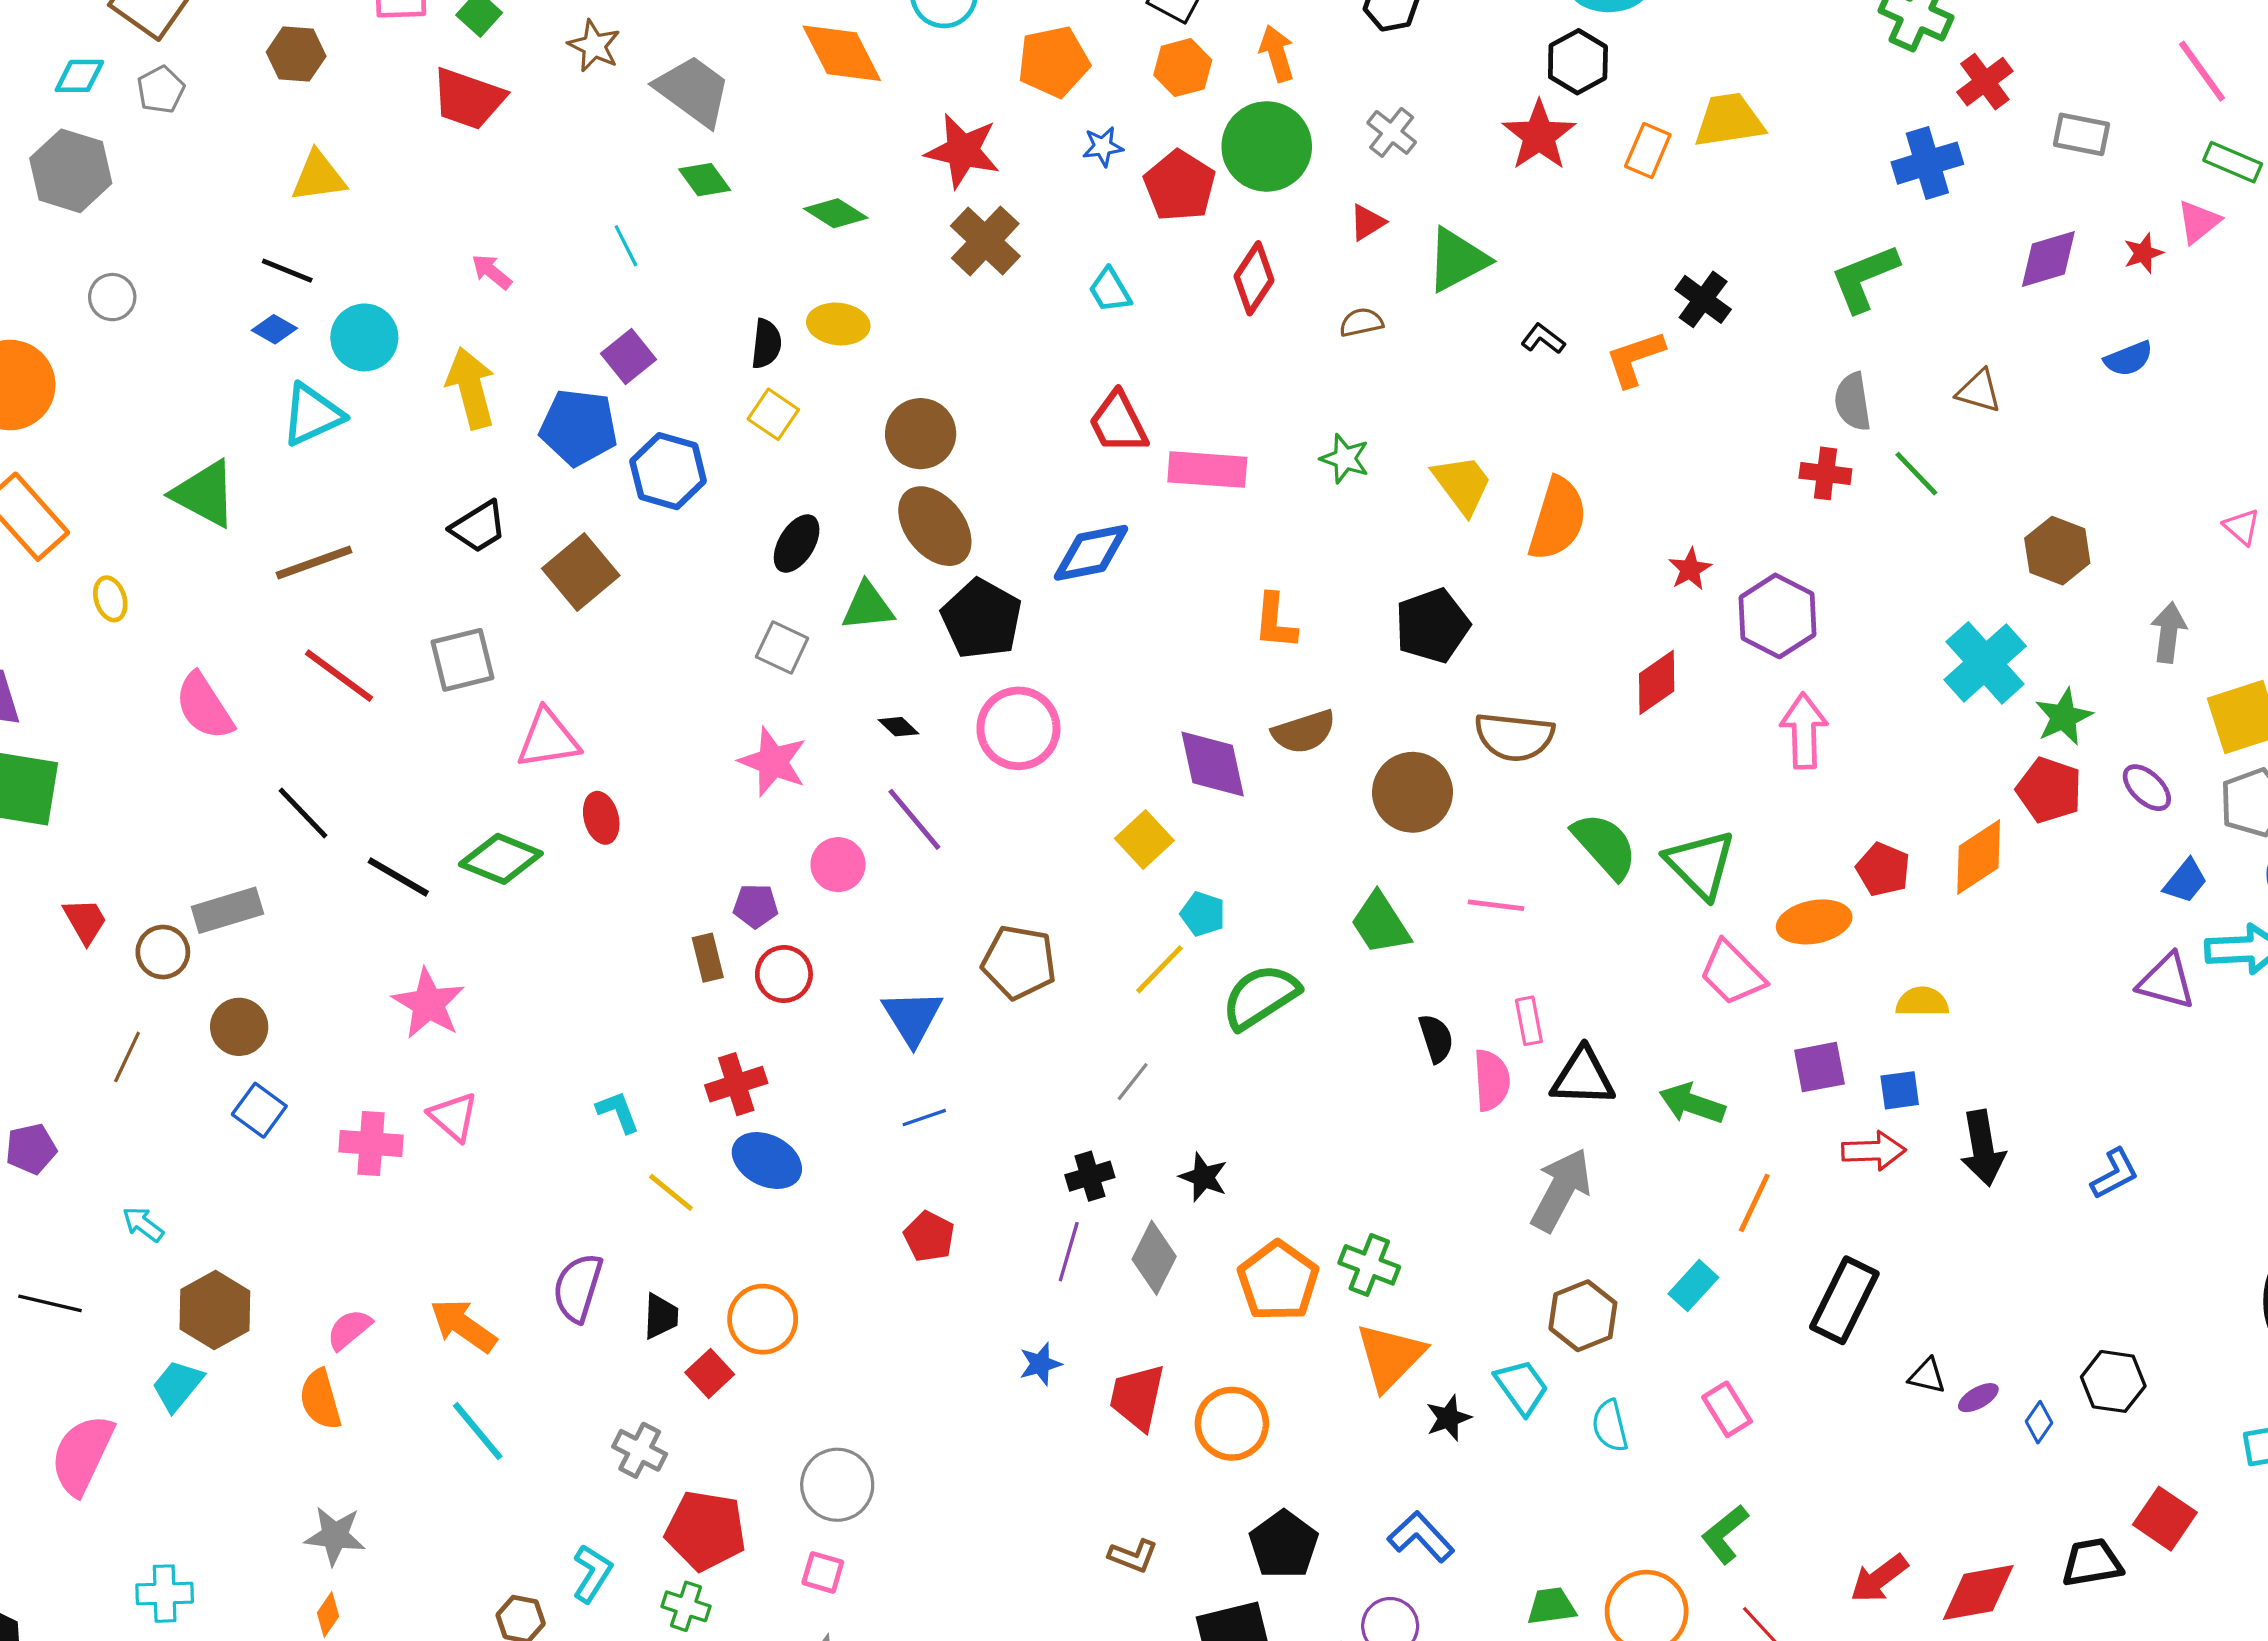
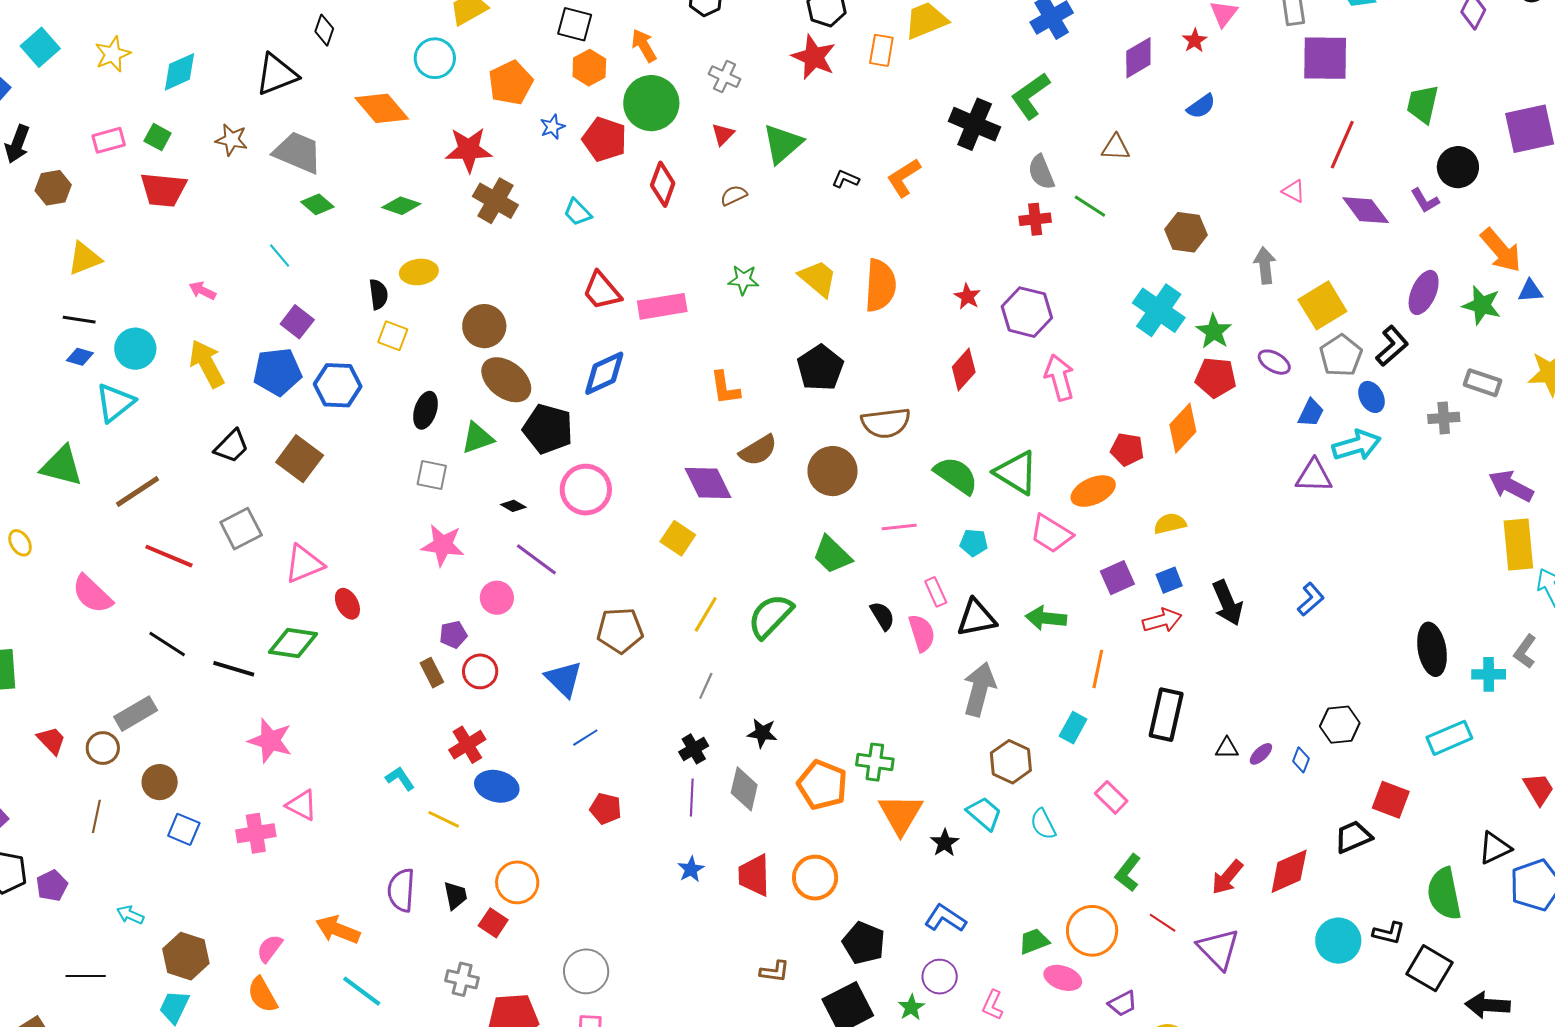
black cross: (1703, 299) -> (975, 124), moved, size x1.4
cyan pentagon: (1203, 914) -> (974, 543), moved

